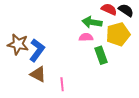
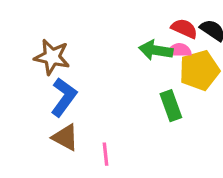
pink semicircle: (86, 37) -> (179, 50), moved
brown star: (18, 44) -> (52, 57), moved

